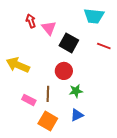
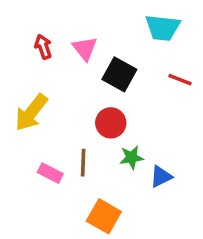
red arrow: (31, 21) -> (43, 47), moved
yellow arrow: (18, 65) -> (31, 112), turned -75
blue triangle: (77, 115) -> (161, 177), moved
orange square: (48, 121) -> (104, 216), moved

